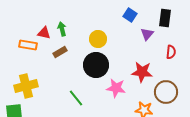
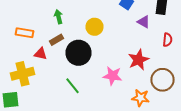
red triangle: (44, 33) -> (40, 54), moved
purple triangle: (147, 34) -> (144, 22), turned -40
black circle: (96, 65) -> (78, 53), moved
red star: (142, 72) -> (138, 60), turned -30

